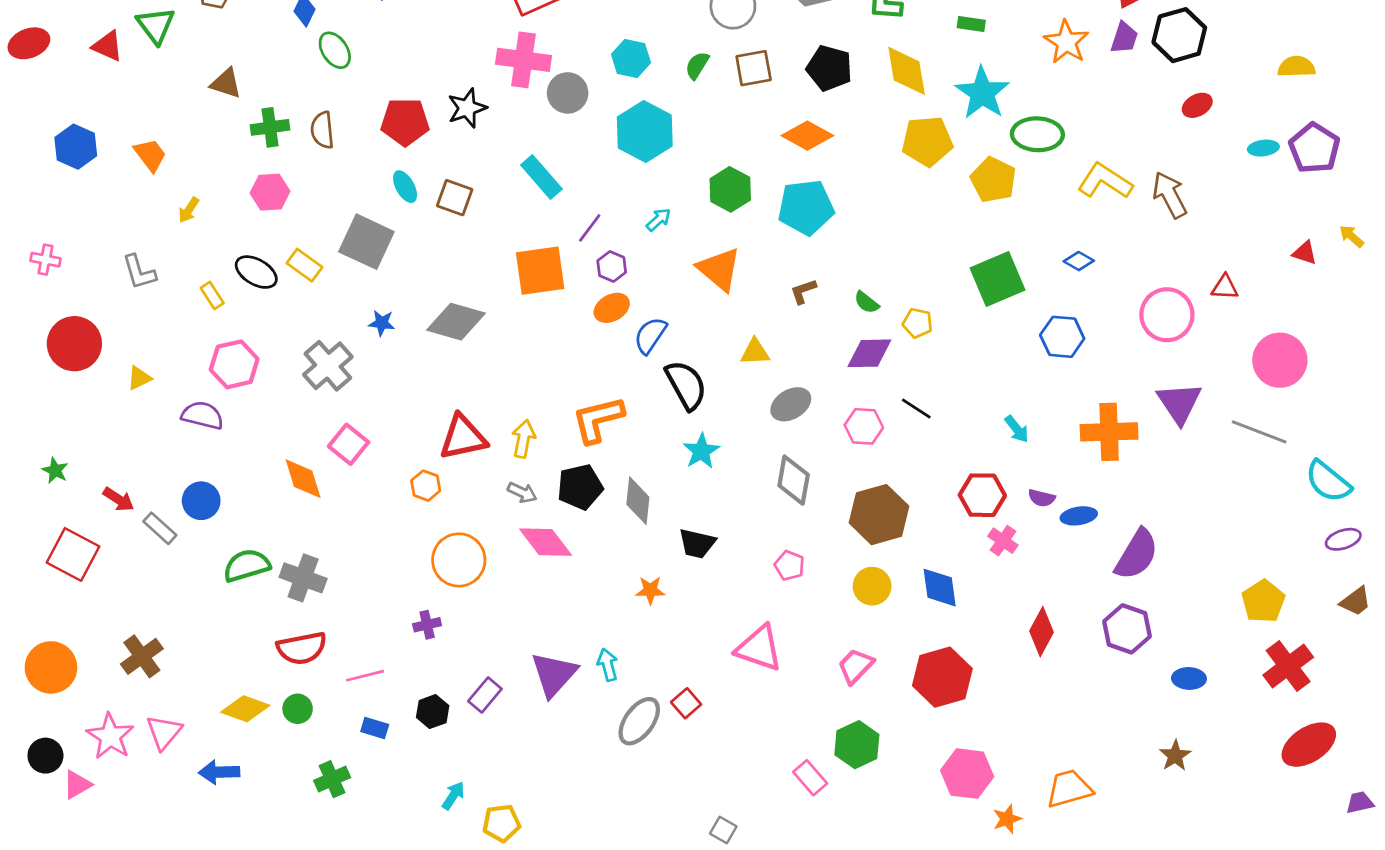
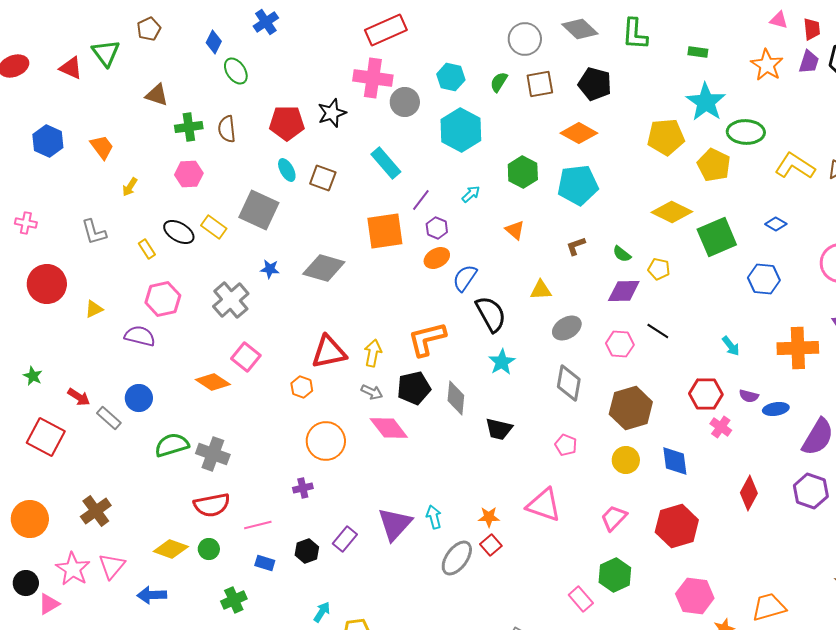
yellow diamond: (907, 71) -> (672, 212), moved, turned -54
orange triangle: (719, 269) -> (515, 230), size x0.6
orange diamond: (303, 479) -> (213, 382), turned -40
orange star: (650, 590) -> (489, 517), moved

